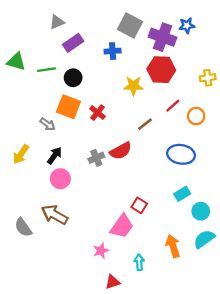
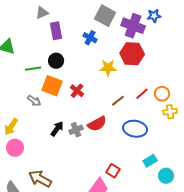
purple rectangle: (73, 43) -> (56, 31), turned -66
blue cross: (113, 51) -> (90, 38), turned 32
green line: (46, 70) -> (33, 69), moved
yellow cross: (208, 78) -> (170, 112), moved
red line: (173, 106) -> (142, 94), moved
blue ellipse: (181, 154) -> (135, 129), moved
black arrow: (55, 155) -> (57, 129), moved
pink circle: (60, 179) -> (15, 148), moved

